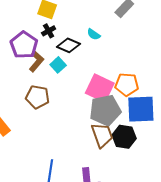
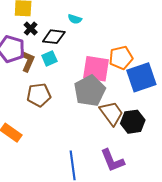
cyan square: (58, 65) -> (49, 58), turned 35
gray pentagon: (105, 110) -> (90, 91), moved
black hexagon: (124, 137) -> (133, 122), moved

